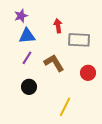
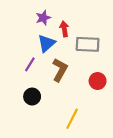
purple star: (21, 16) -> (43, 18), moved
blue triangle: (27, 36) -> (47, 43), moved, turned -36
brown L-shape: (54, 63) -> (60, 70), turned 60

